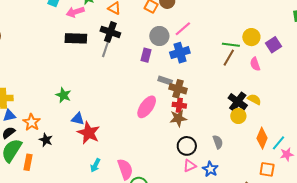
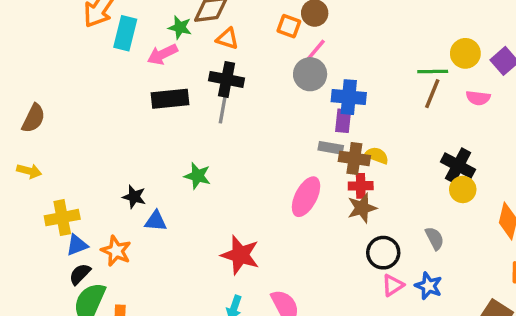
pink line: (183, 29) -> (314, 52), moved
blue cross: (180, 53) -> (349, 97), turned 30
purple rectangle: (146, 55) -> (343, 121), moved
pink semicircle: (255, 64) -> (478, 98), turned -56
green star: (63, 95) -> (197, 176), moved
yellow semicircle: (254, 99) -> (377, 155), moved
blue triangle: (78, 119) -> (156, 221), moved
red star: (89, 133) -> (240, 255), moved
black star: (46, 140) -> (134, 197), moved

